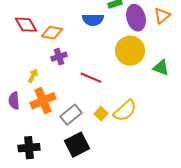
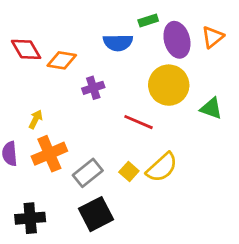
purple cross: (59, 57) -> (93, 88), moved
red line: (91, 78) -> (139, 122), moved

